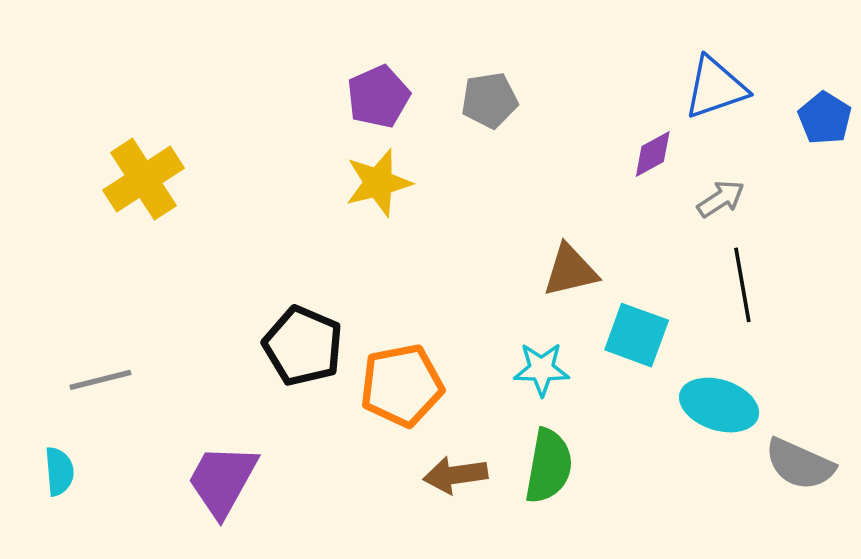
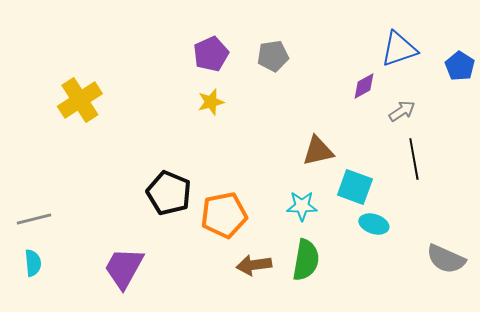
yellow star: (378, 183) -> (211, 102), size x0.7
gray line: (100, 380) -> (34, 219), moved
cyan ellipse: (719, 405) -> (374, 224), moved, size x0.7

